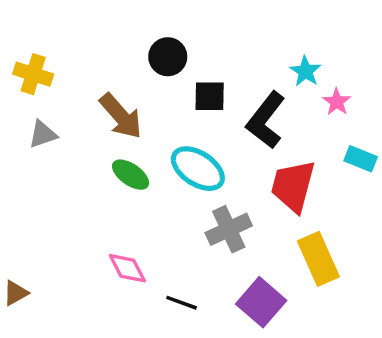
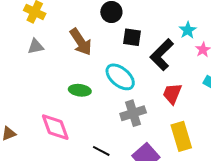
green ellipse: (131, 175) -> (80, 90), moved, turned -35
red trapezoid: (293, 186) -> (172, 94), size x0.7
pink diamond: (127, 268) -> (55, 127), moved, size x1.4

